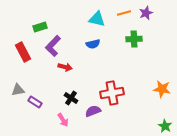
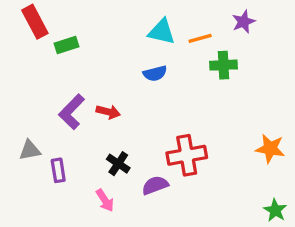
orange line: (124, 13) -> (200, 38), moved
purple L-shape: (53, 46) -> (72, 112), moved
red rectangle: (23, 52) -> (35, 22), moved
purple rectangle: (35, 102) -> (58, 170), turned 48

